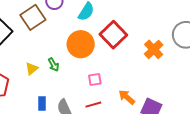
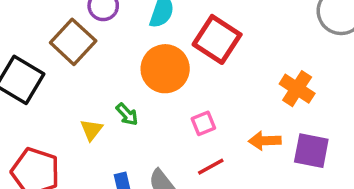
orange cross: (154, 49) -> (297, 89), moved
orange arrow: (127, 97) -> (265, 141), turned -30

